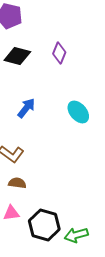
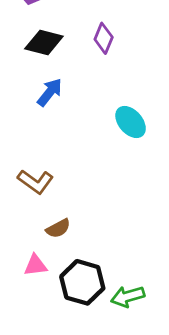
blue arrow: (26, 108) -> (50, 92), moved
brown semicircle: (17, 183) -> (58, 228), moved, turned 144

